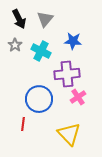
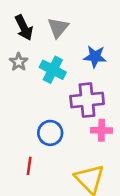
pink cross: (78, 97) -> (102, 130), turned 35
blue circle: (39, 99) -> (50, 133), size x0.7

